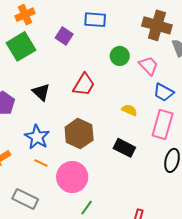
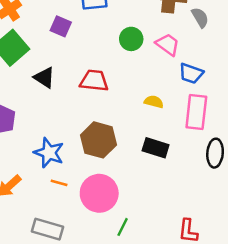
red trapezoid: (84, 85) -> (94, 81), turned -105
black triangle: (41, 92) -> (44, 78), moved

